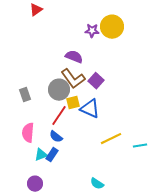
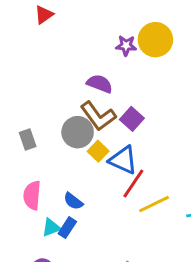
yellow square: (73, 103) -> (98, 151), turned -32
red line: (59, 116) -> (133, 184), moved

